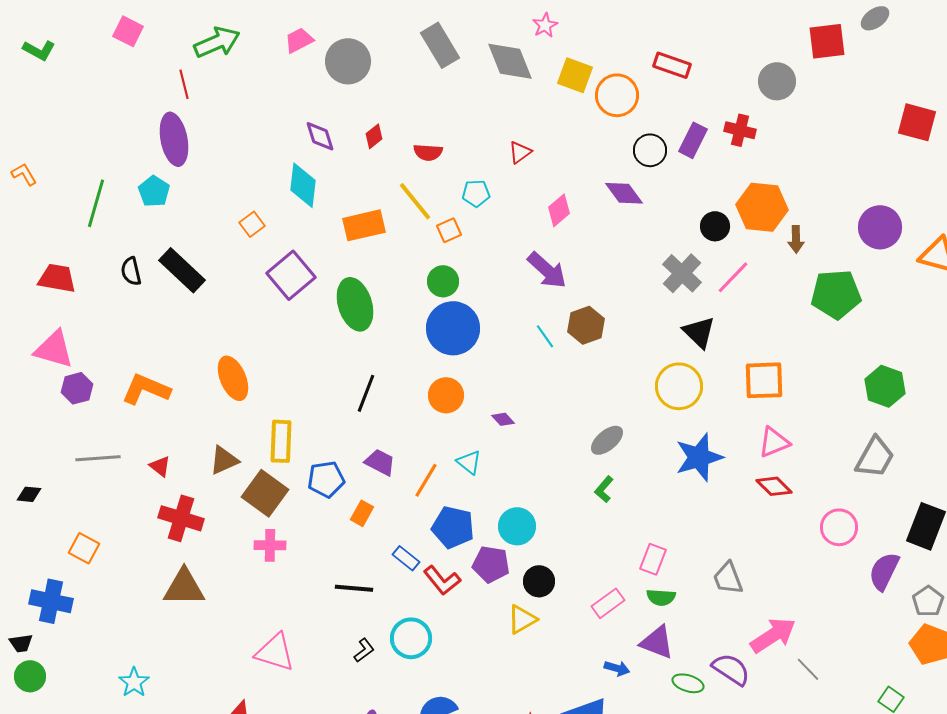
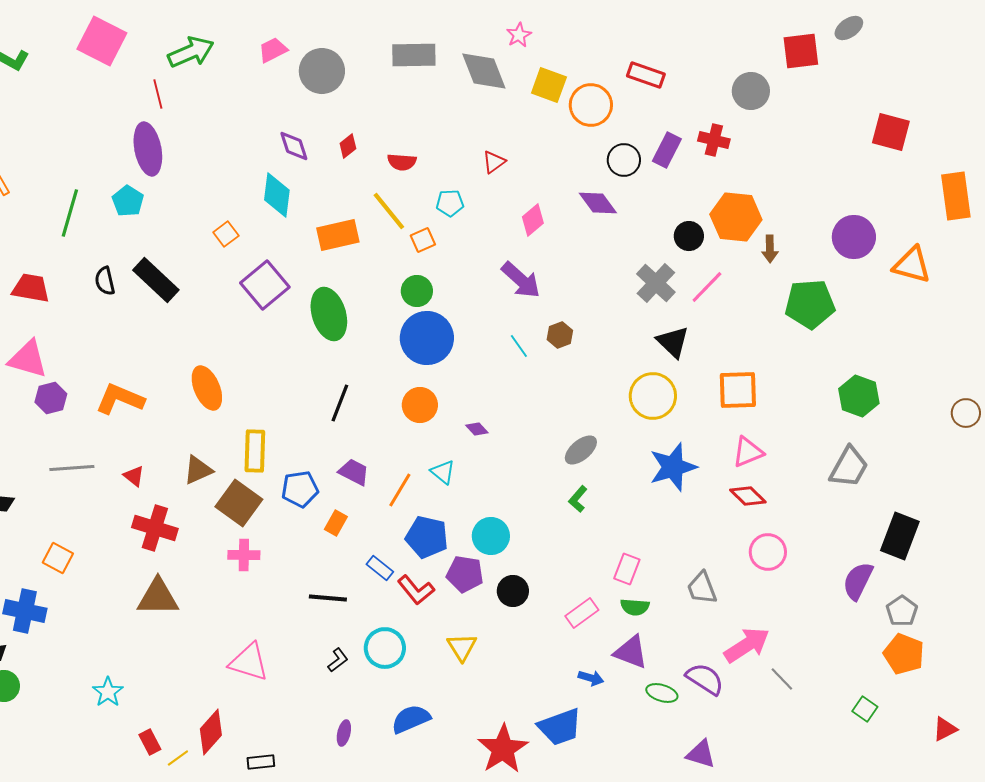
pink square: (128, 31) -> (102, 41), size x1.6
gray rectangle: (440, 45) -> (414, 55), turned -60
brown hexagon: (586, 325) -> (560, 335), size x0.7
pink circle: (839, 527) -> (768, 552), moved
yellow triangle: (522, 619) -> (462, 647), moved, turned -32

